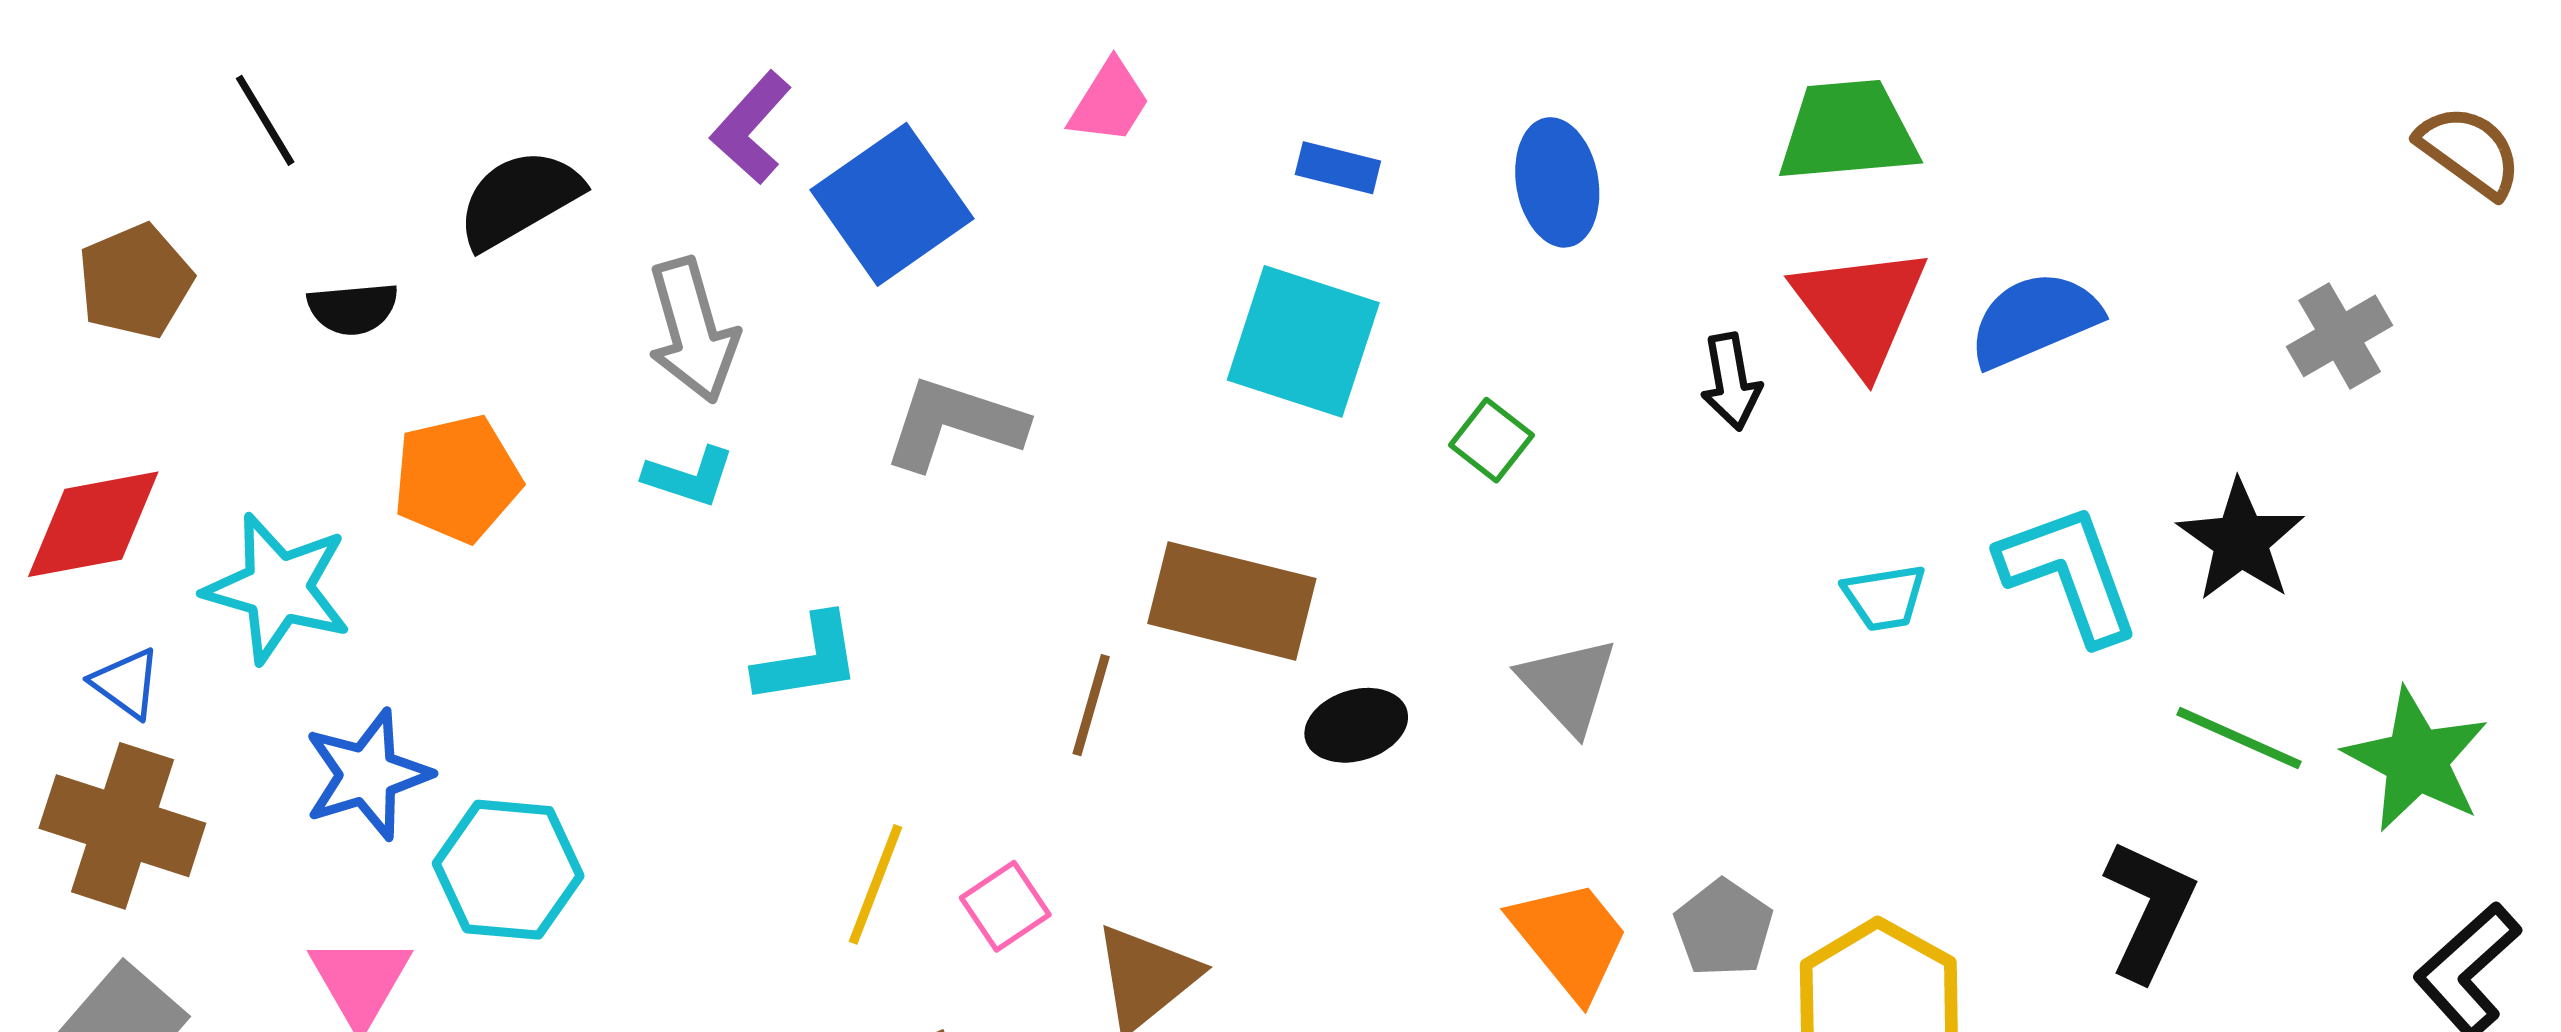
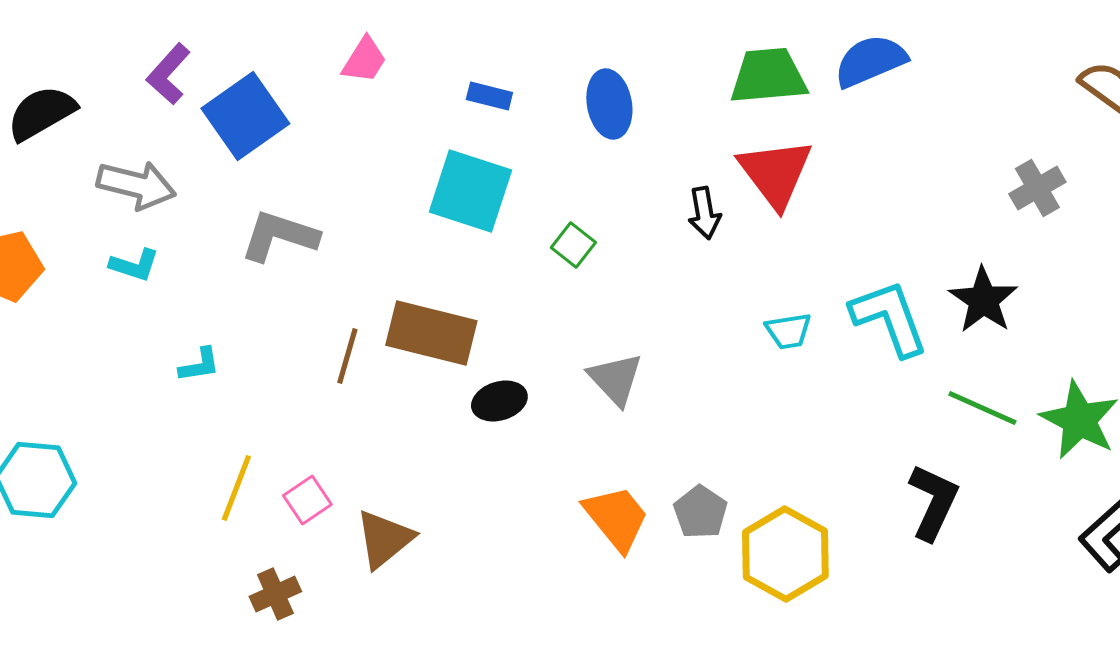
blue semicircle: (2034, 319) -> (870, 61), moved
gray arrow: (693, 330) -> (136, 185), turned -60
cyan L-shape: (808, 659) -> (199, 365), size x0.7
brown line: (1091, 705) -> (347, 356), moved

